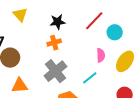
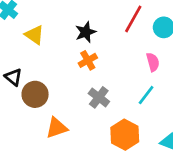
gray cross: (55, 71) -> (99, 97), size x0.7

